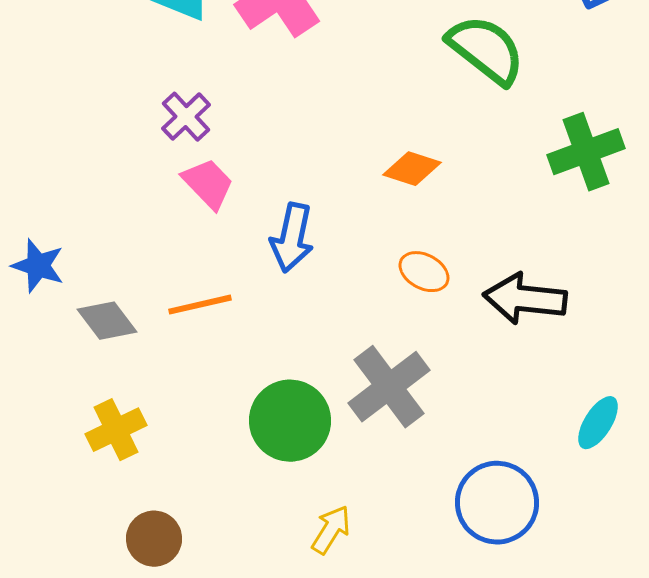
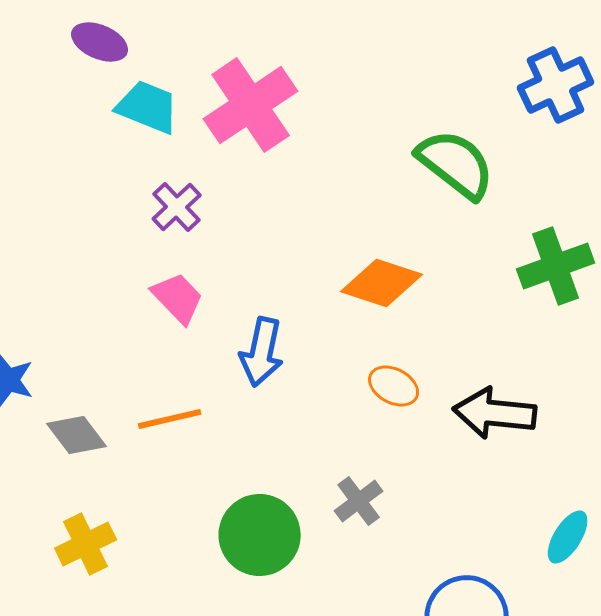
purple cross: (186, 117) -> (177, 207), moved
orange diamond: (412, 169) -> (382, 283), size x1.4
gray cross: (389, 387) -> (359, 501), size x0.6

